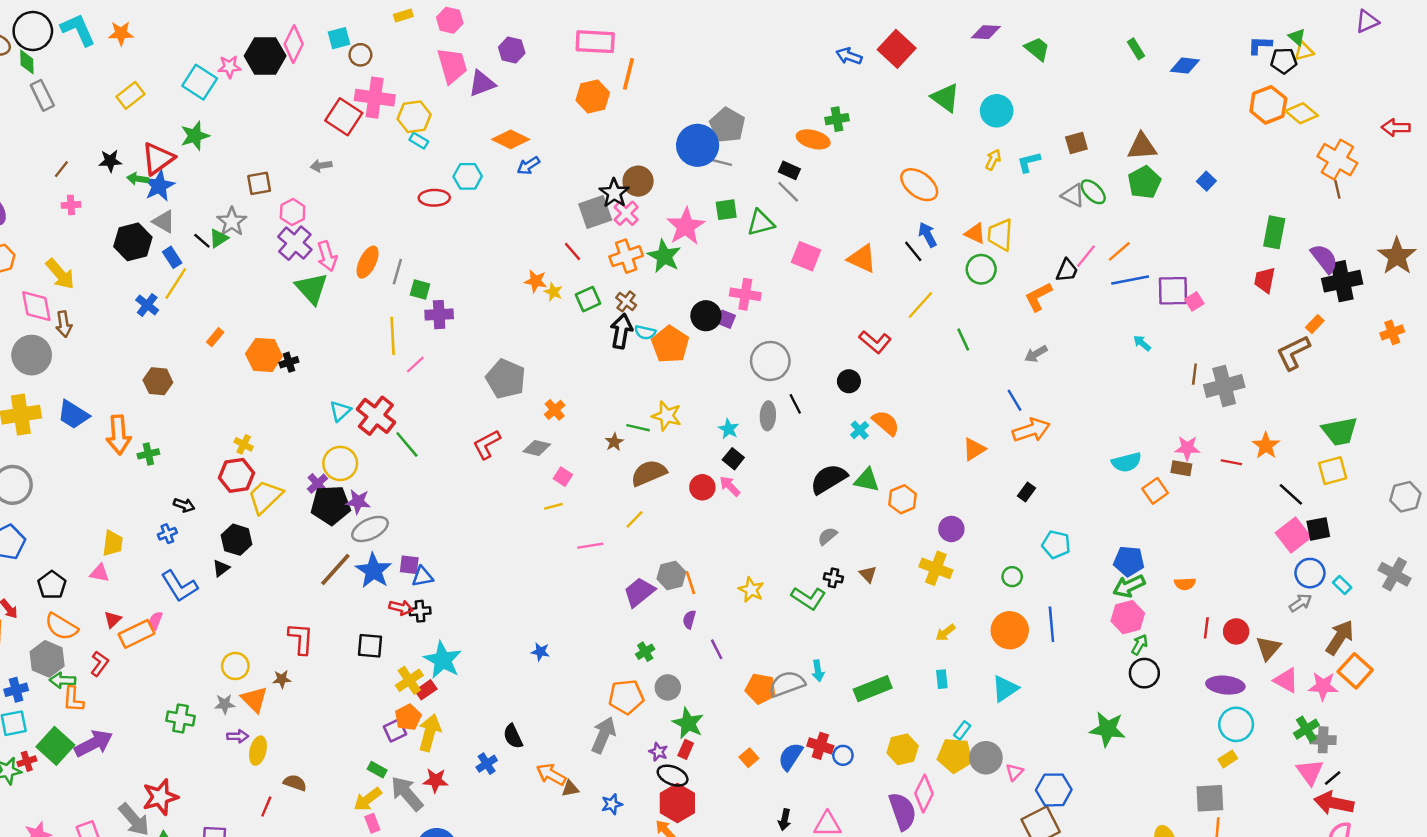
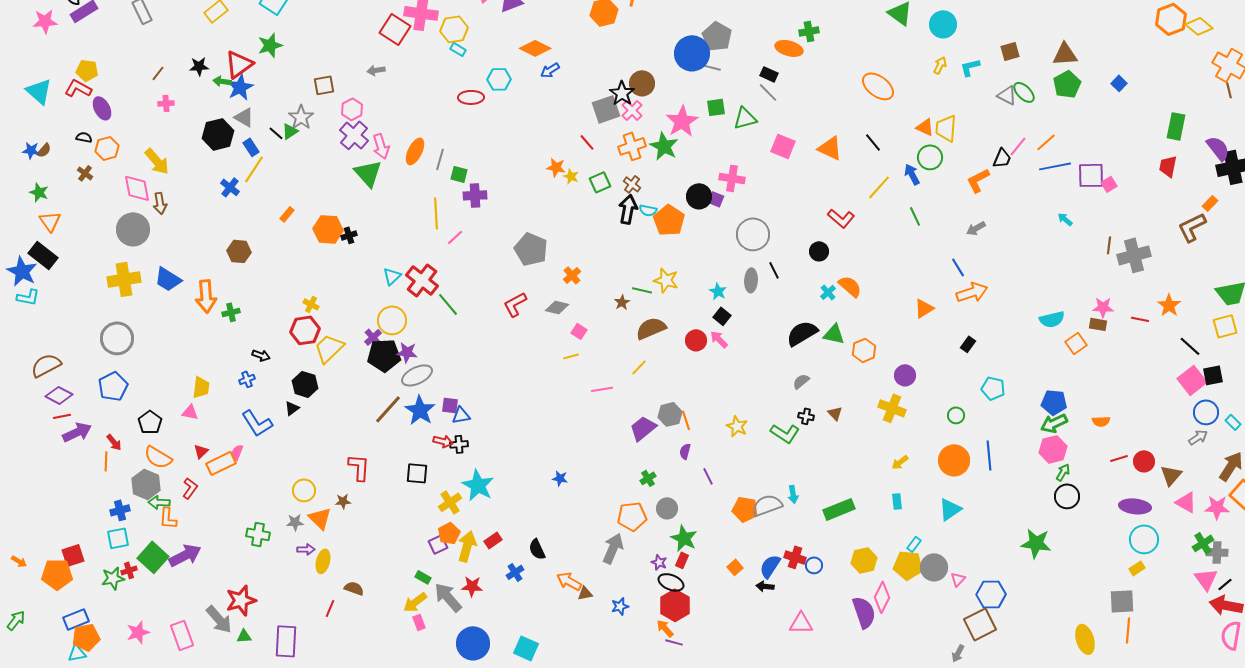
blue arrow: (928, 235) -> (912, 174), moved
red line: (1206, 628) -> (1119, 458), turned 66
red rectangle: (426, 690) -> (493, 540), moved
black arrow: (785, 820) -> (765, 586), moved, turned 84

